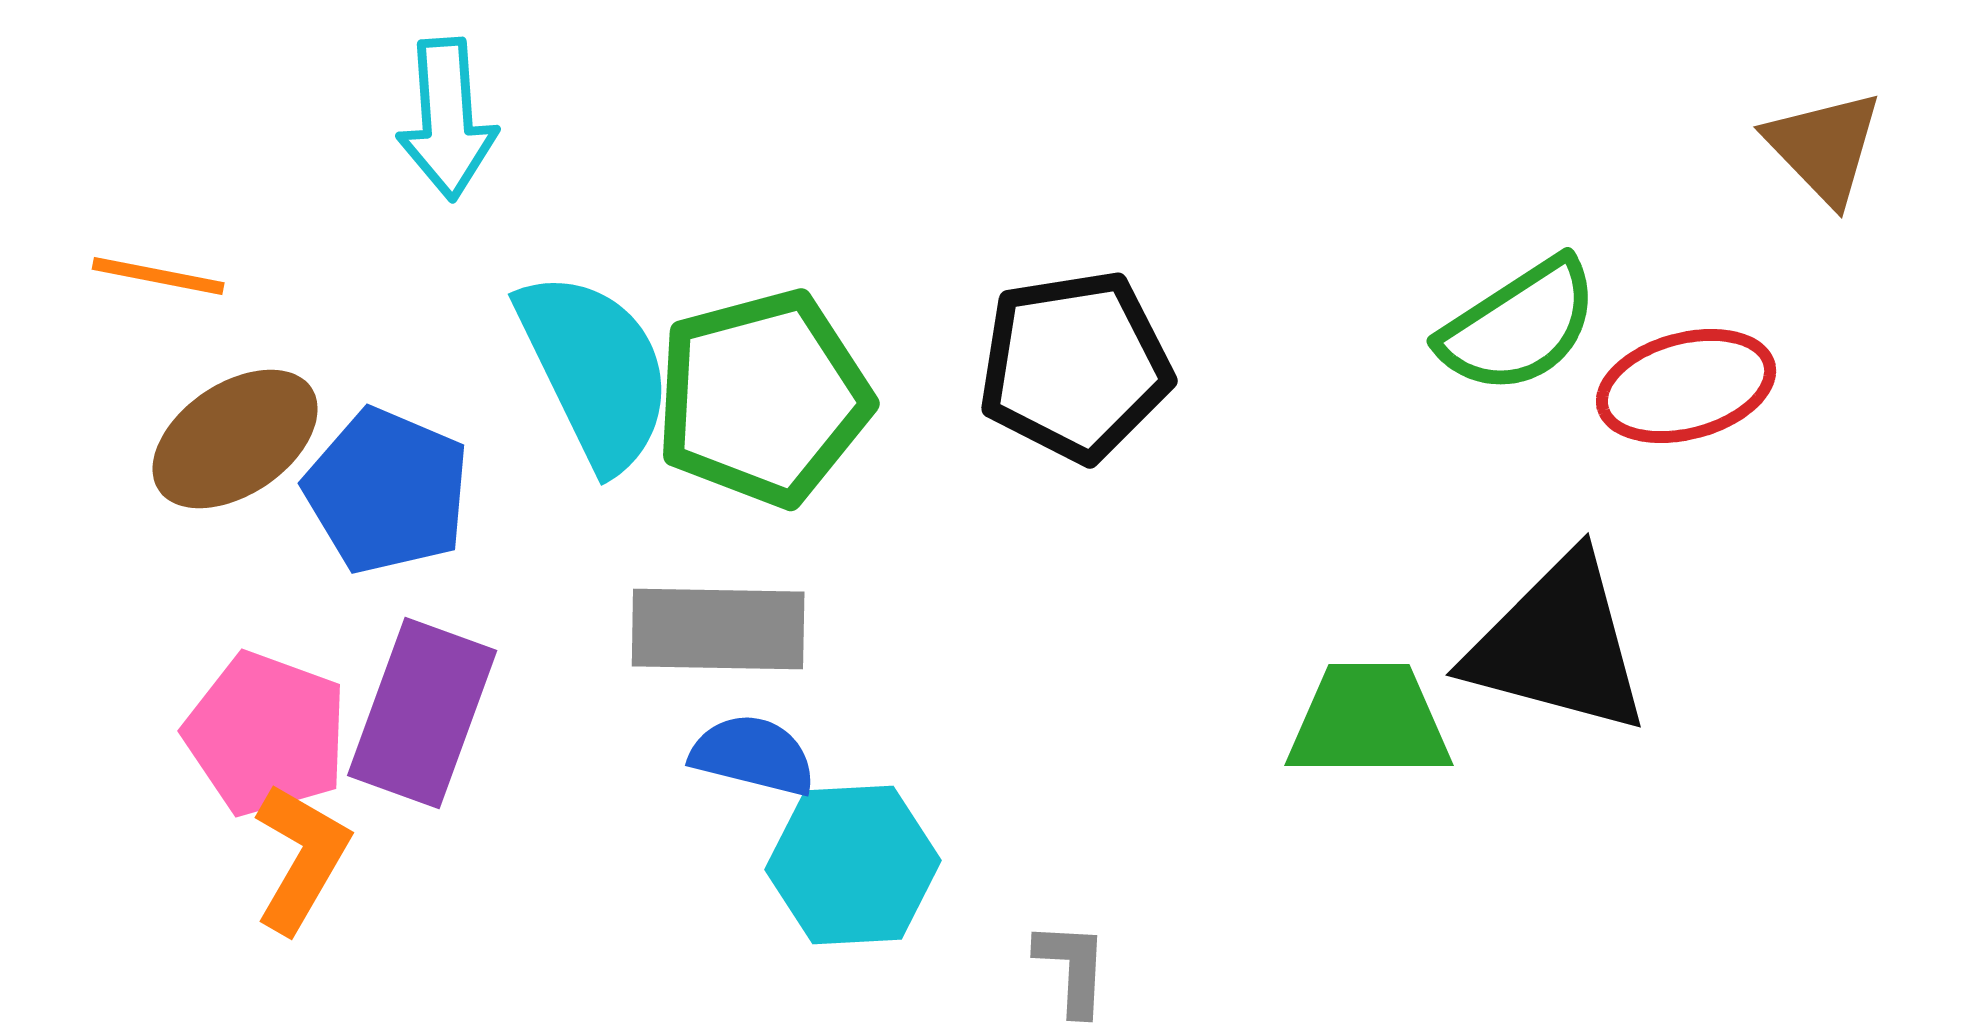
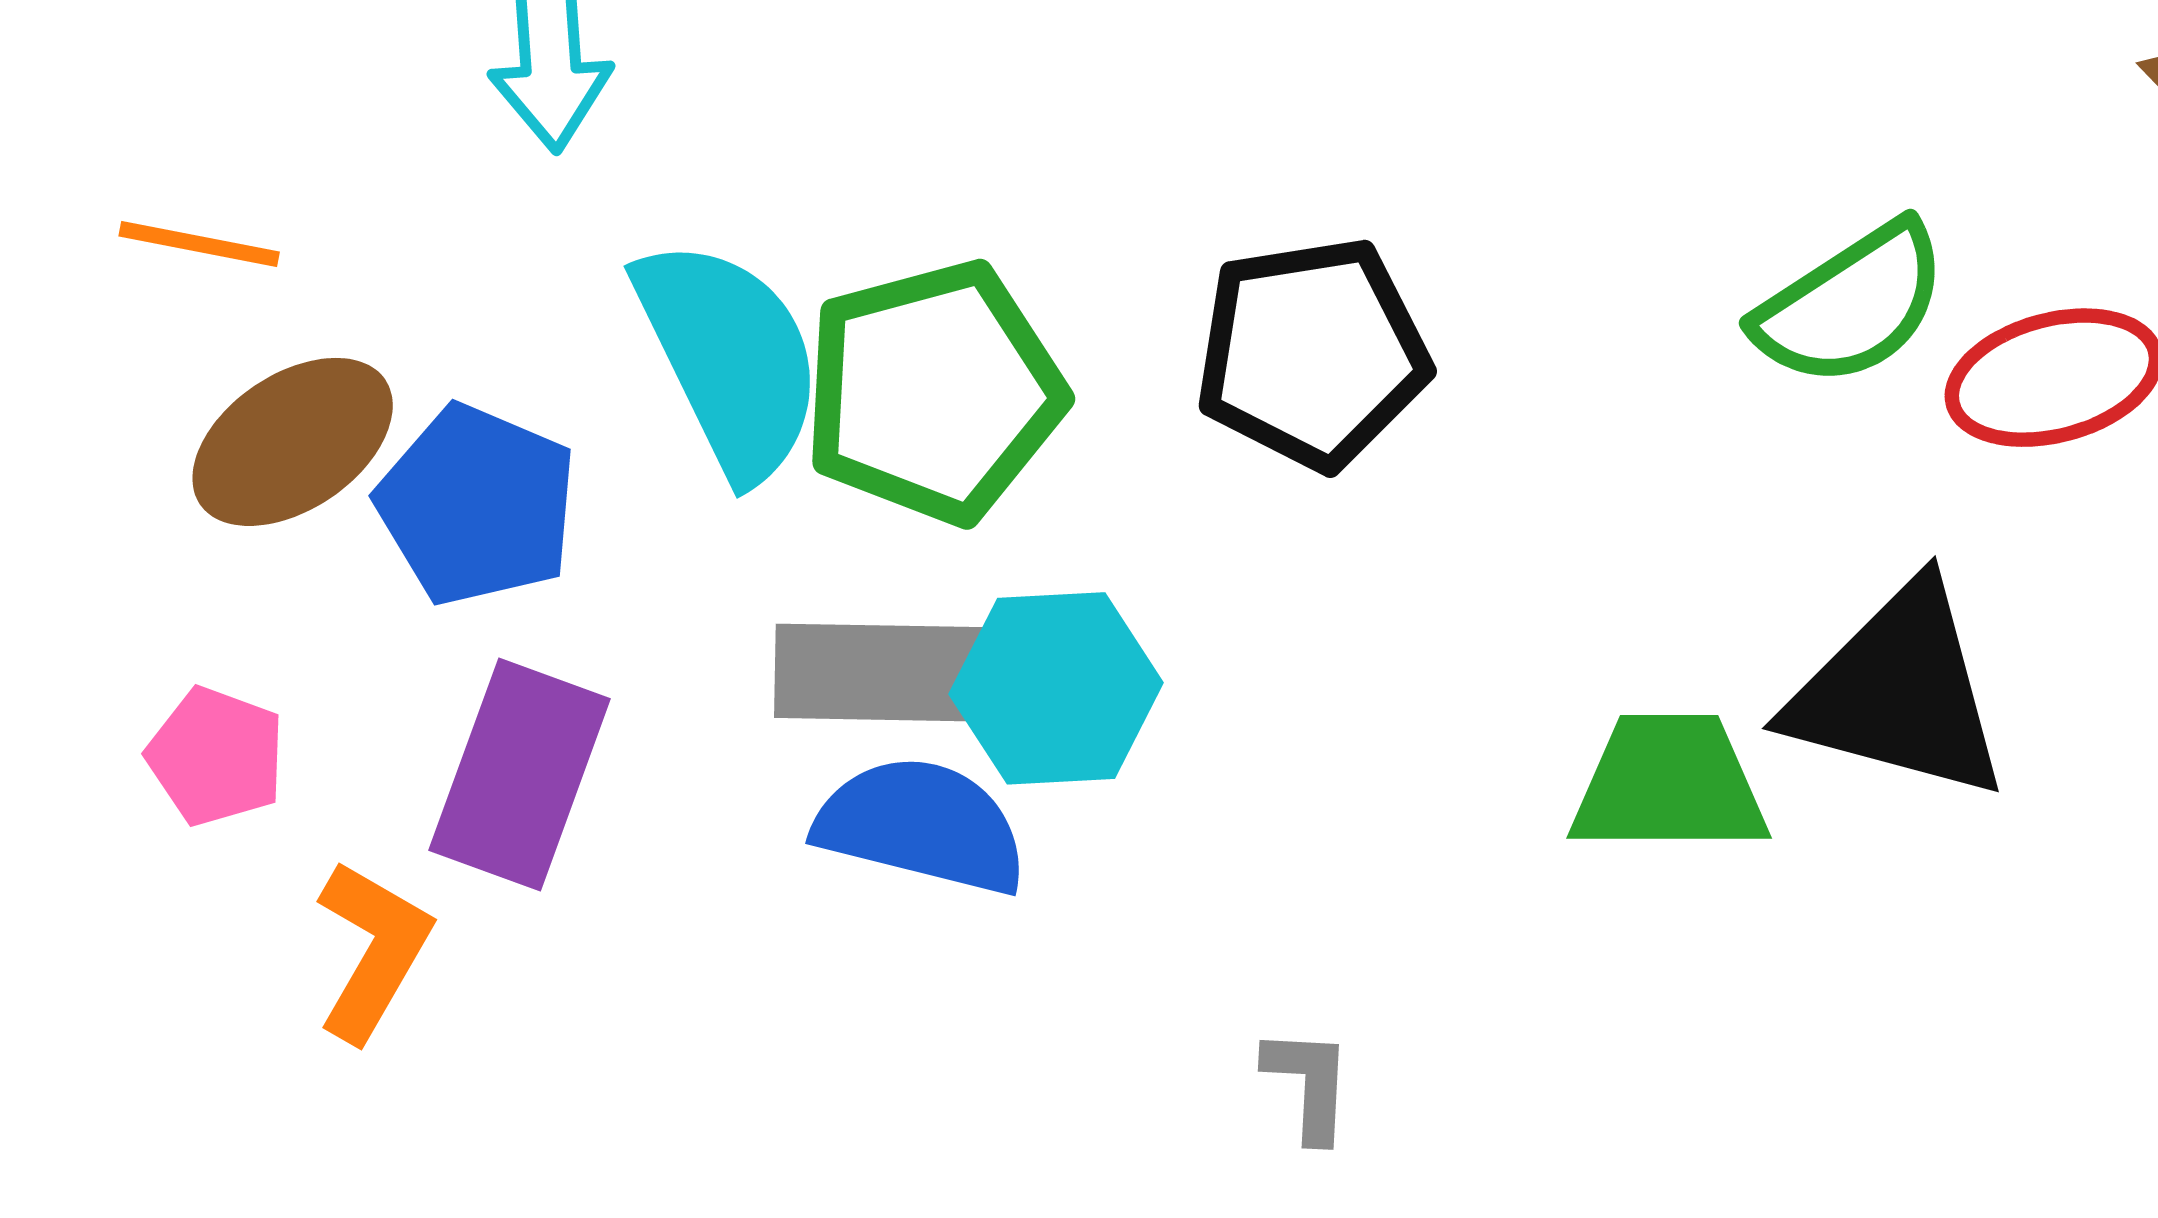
pink pentagon: (266, 734) -> (216, 756), moved, size x0.7
blue semicircle: (753, 755) -> (921, 826), size x1.4
cyan hexagon: (853, 865) -> (1056, 688), moved

